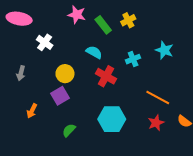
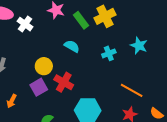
yellow cross: (128, 20) -> (105, 16), size x1.5
white cross: (45, 42) -> (25, 24), moved
red cross: (106, 76) -> (64, 82), moved

